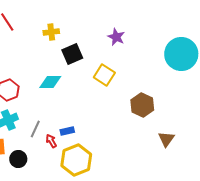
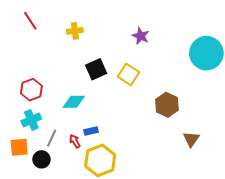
black square: (72, 54) -> (96, 69), moved
cyan diamond: (50, 82) -> (74, 102), moved
gray line: (35, 129) -> (52, 138), moved

